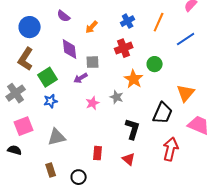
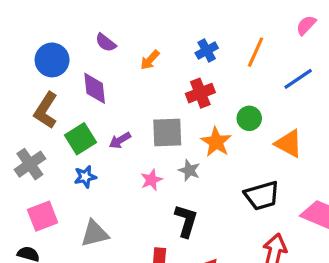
purple diamond: (70, 49) -> (95, 88), moved
gray square: (93, 62) -> (167, 133), moved, size x1.5
purple arrow: (81, 78) -> (120, 140), moved
orange triangle: (186, 93) -> (289, 144), moved, turned -42
black trapezoid: (163, 113) -> (262, 196), turned 50
black L-shape: (133, 129) -> (186, 221), moved

